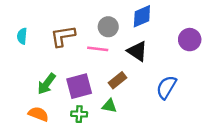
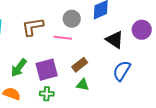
black triangle: (137, 51) -> (115, 40), moved
green triangle: (109, 106) -> (83, 85), moved

